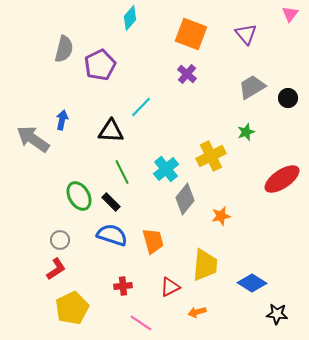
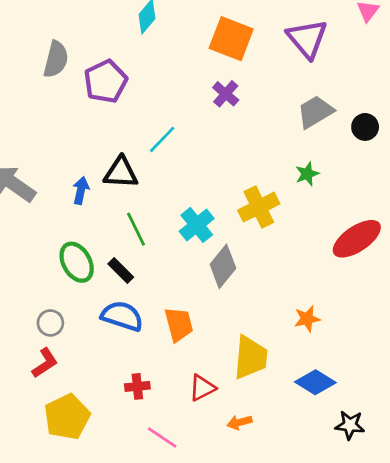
purple triangle: (246, 34) -> (307, 39), size x1.4
blue arrow: (62, 120) -> (81, 190), moved
orange star: (221, 216) -> (307, 319), moved

